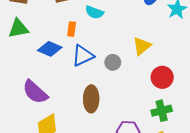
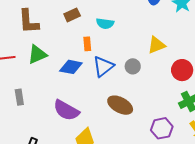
yellow triangle: (142, 46) -> (156, 45), turned 30
brown ellipse: (91, 99) -> (120, 105), turned -50

